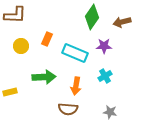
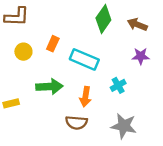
brown arrow: (122, 22) -> (137, 25), turned 36
purple star: (104, 46) -> (141, 56), moved
gray star: (110, 112) -> (124, 126), size x1.6

